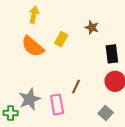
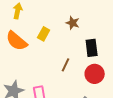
brown line: (76, 87) -> (66, 65), moved

